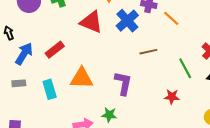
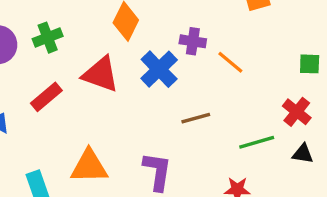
red rectangle: (55, 50) -> (46, 97), moved
green line: (185, 68) -> (257, 142), turned -75

